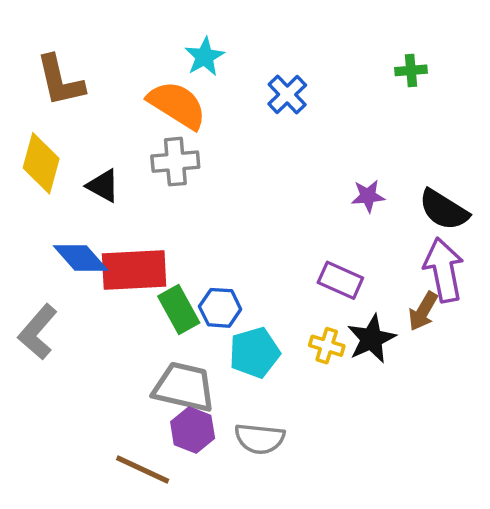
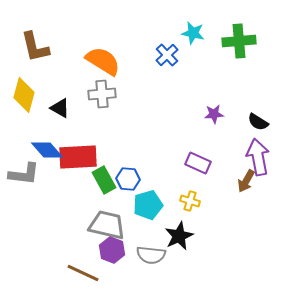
cyan star: (205, 57) -> (193, 33), moved, turned -30
green cross: (411, 70) -> (239, 41), size x1.8
black semicircle: (444, 210) -> (258, 122), size x0.7
gray L-shape: (38, 332) -> (24, 174), moved, turned -124
black star: (371, 339) -> (179, 236), moved

